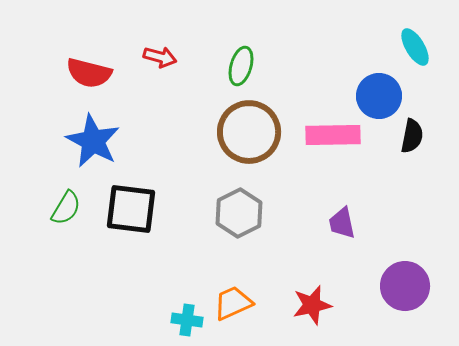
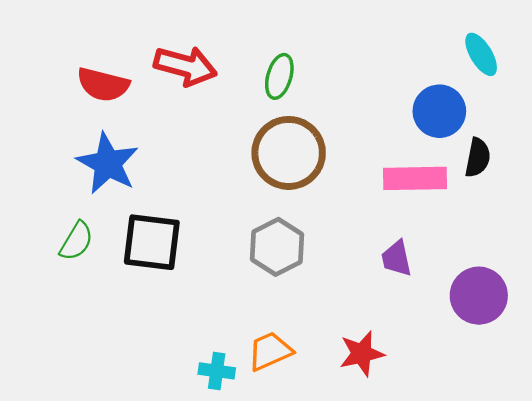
red arrow: (160, 57) -> (185, 66), size x1.6
pink rectangle: (333, 135) -> (415, 178), moved
purple circle: (405, 286) -> (479, 296), moved

